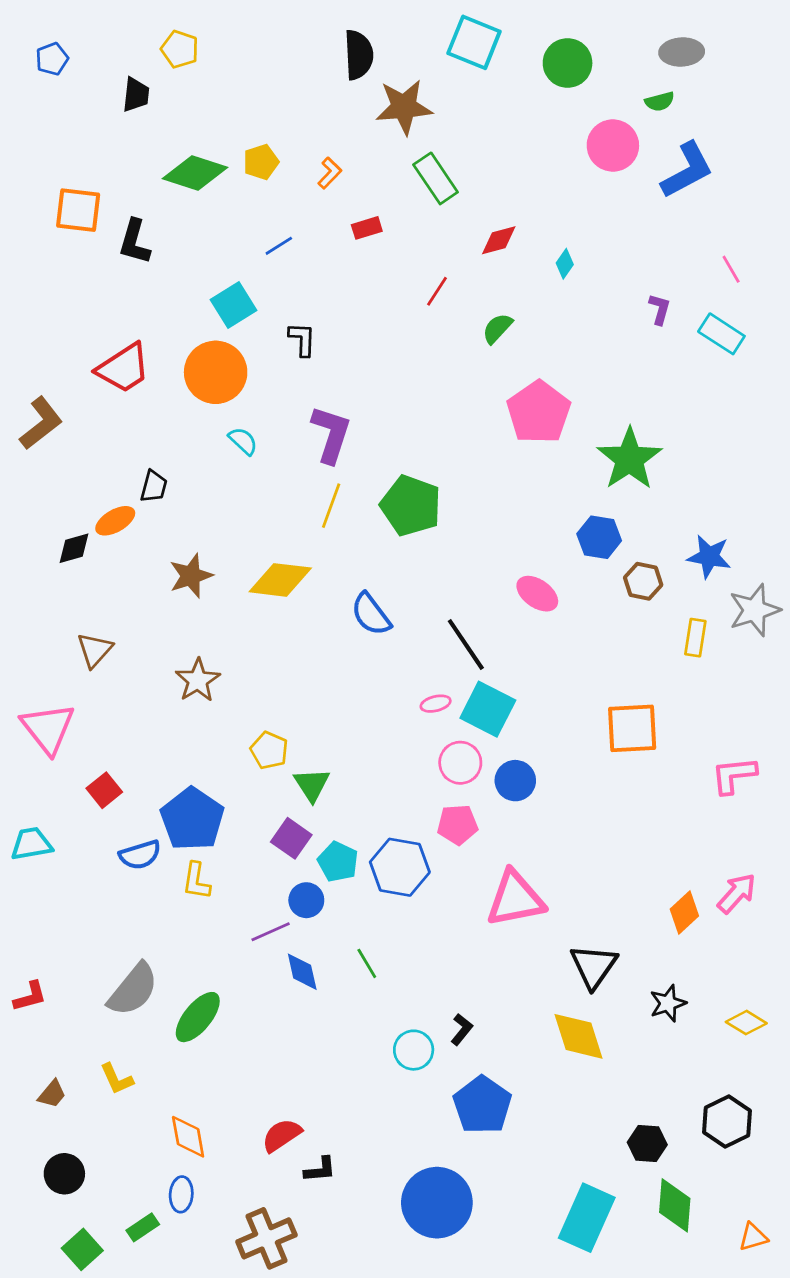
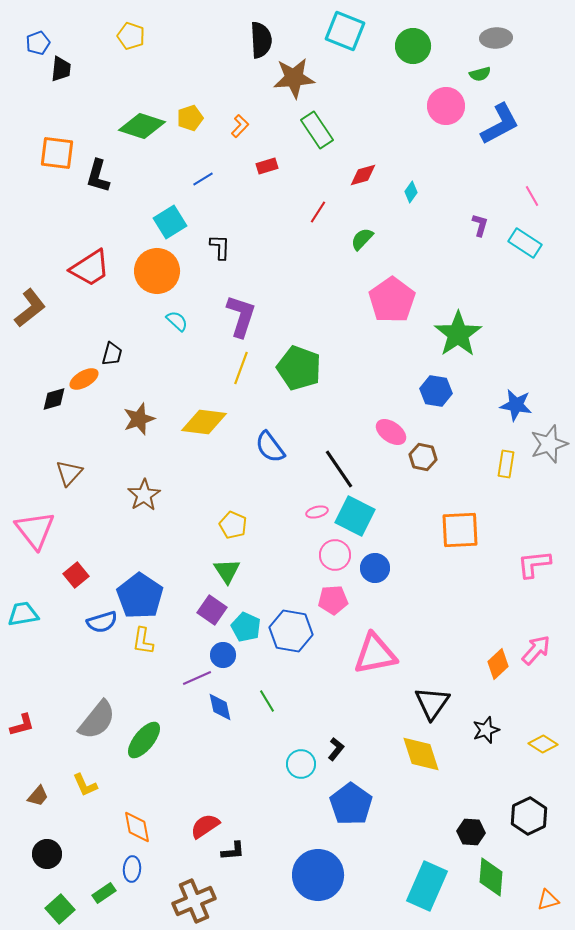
black trapezoid: (136, 95) -> (61, 69), moved
brown hexagon: (643, 581) -> (423, 457), moved
yellow pentagon: (269, 750) -> (233, 525), moved

